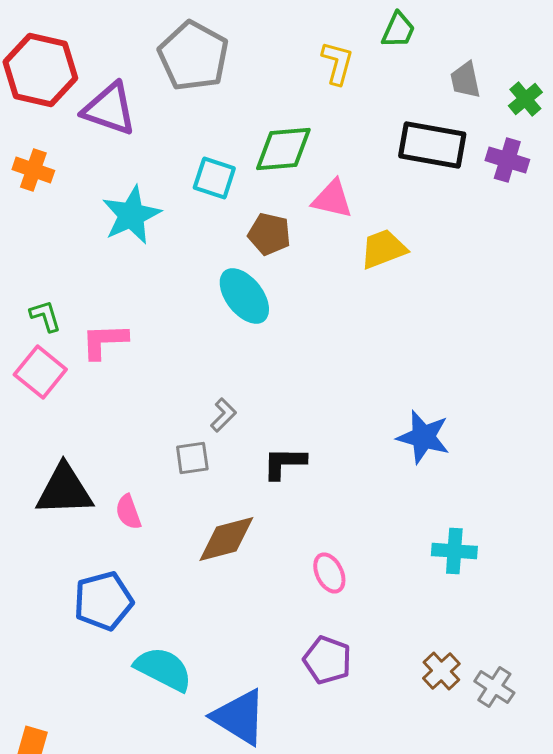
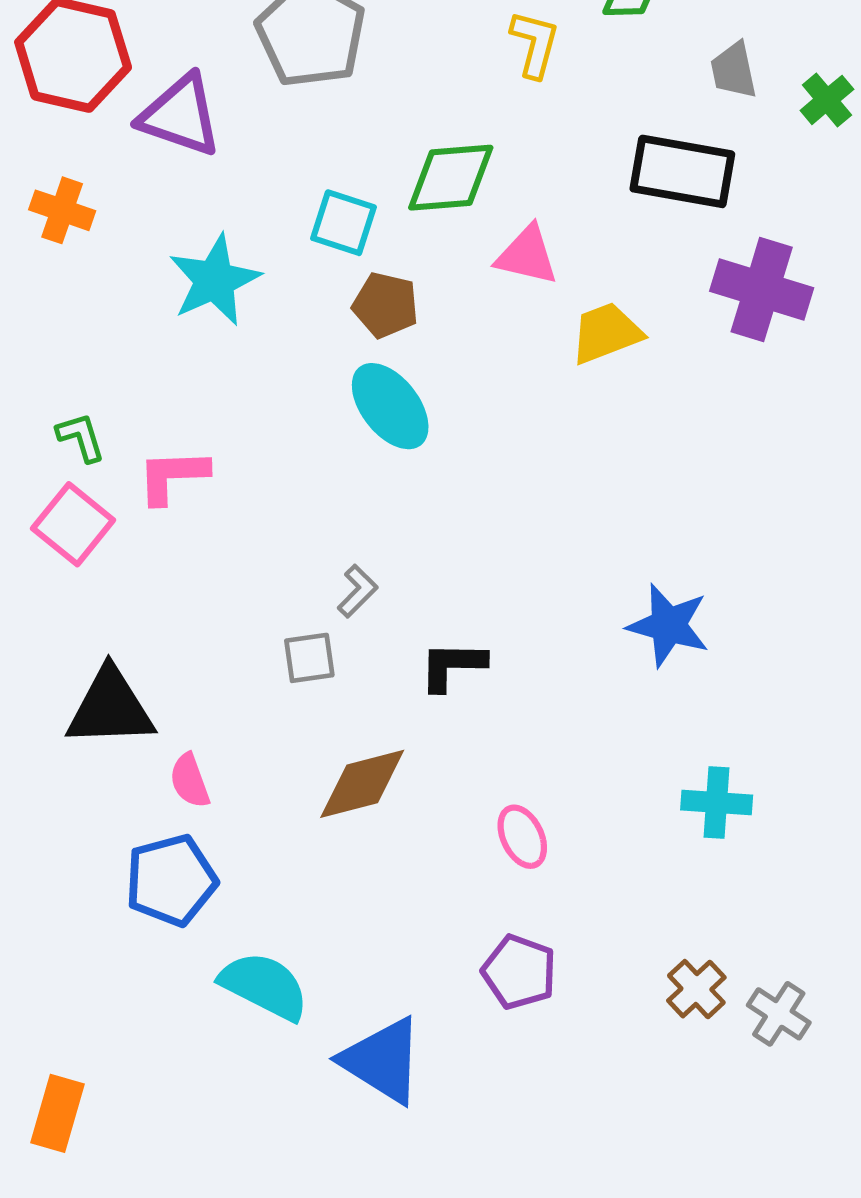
purple cross: (507, 160) -> (762, 290), moved, size x1.5
brown pentagon: (269, 234) -> (385, 305), moved
pink semicircle: (128, 512) -> (190, 781), moved

